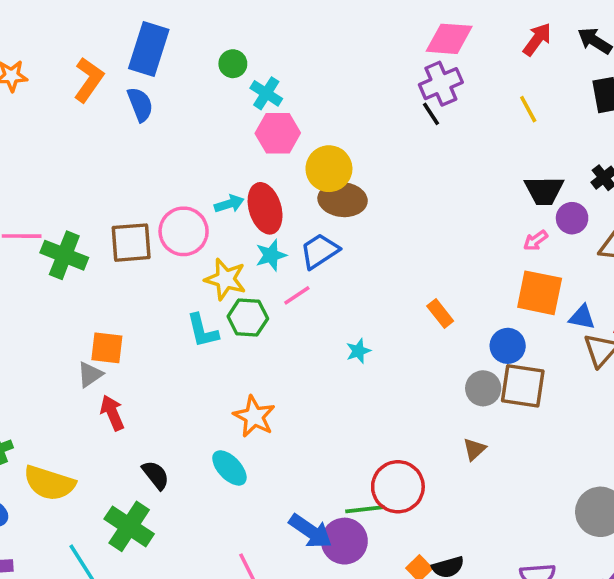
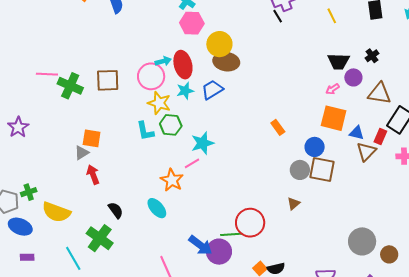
pink circle: (184, 231) -> (151, 76), moved
pink line: (297, 295) -> (192, 163), moved
cyan star: (358, 351) -> (203, 143), moved, size x1.6

